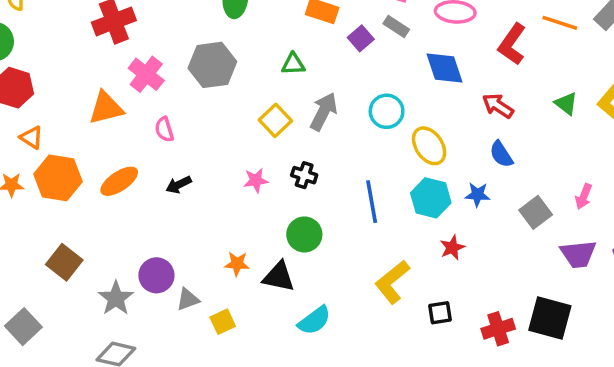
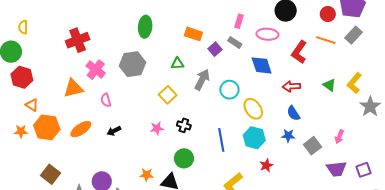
red arrow: (498, 106) -> (291, 86), turned -36
gray arrow: (324, 112) -> (202, 80), moved
blue star: (477, 195) -> (288, 136), moved

